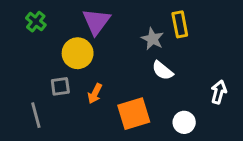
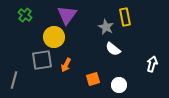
gray square: (60, 86) -> (42, 60), size x1.5
orange square: (134, 114) -> (93, 79), size x0.6
gray line: (36, 115) -> (14, 80), moved, turned 30
white circle: (184, 122) -> (119, 85), moved

